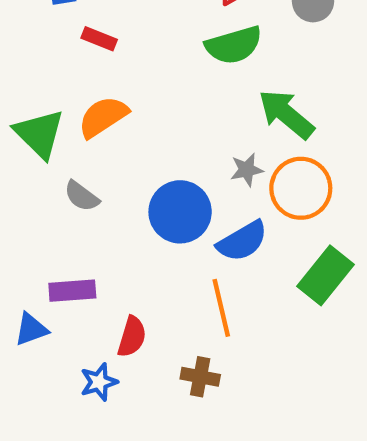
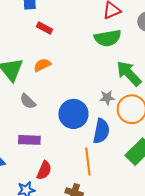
orange semicircle: (103, 117) -> (42, 65), size x0.7
blue semicircle: (242, 241) -> (101, 131), turned -55
purple rectangle: (72, 291) -> (29, 140), moved

